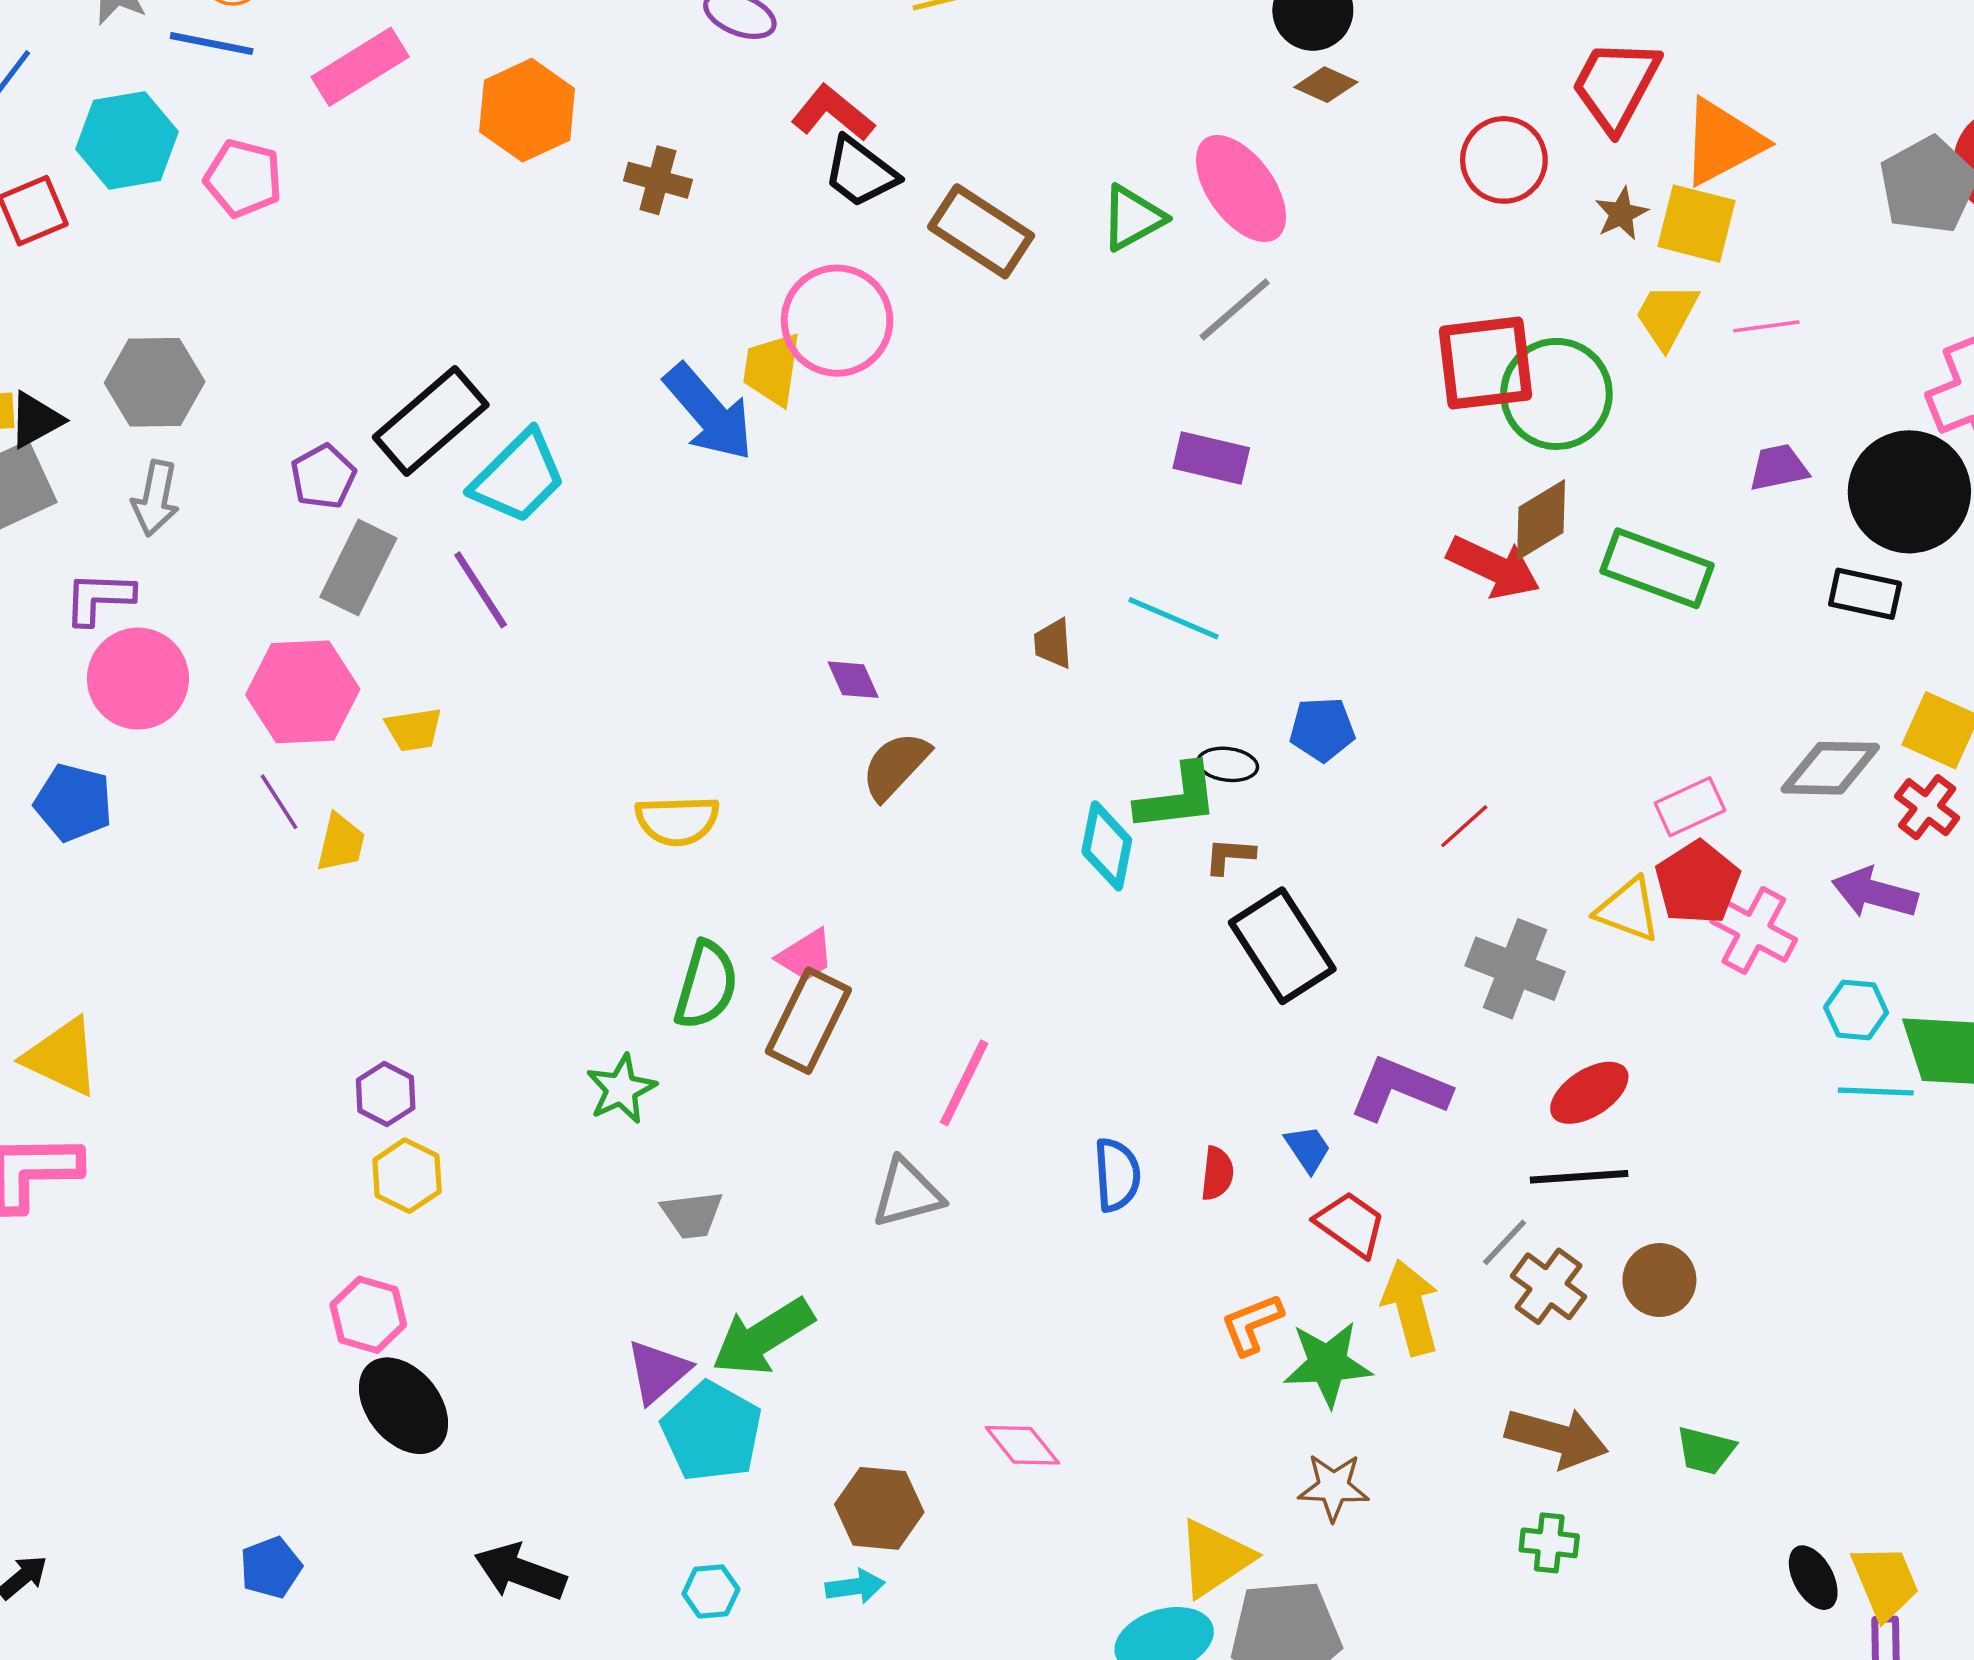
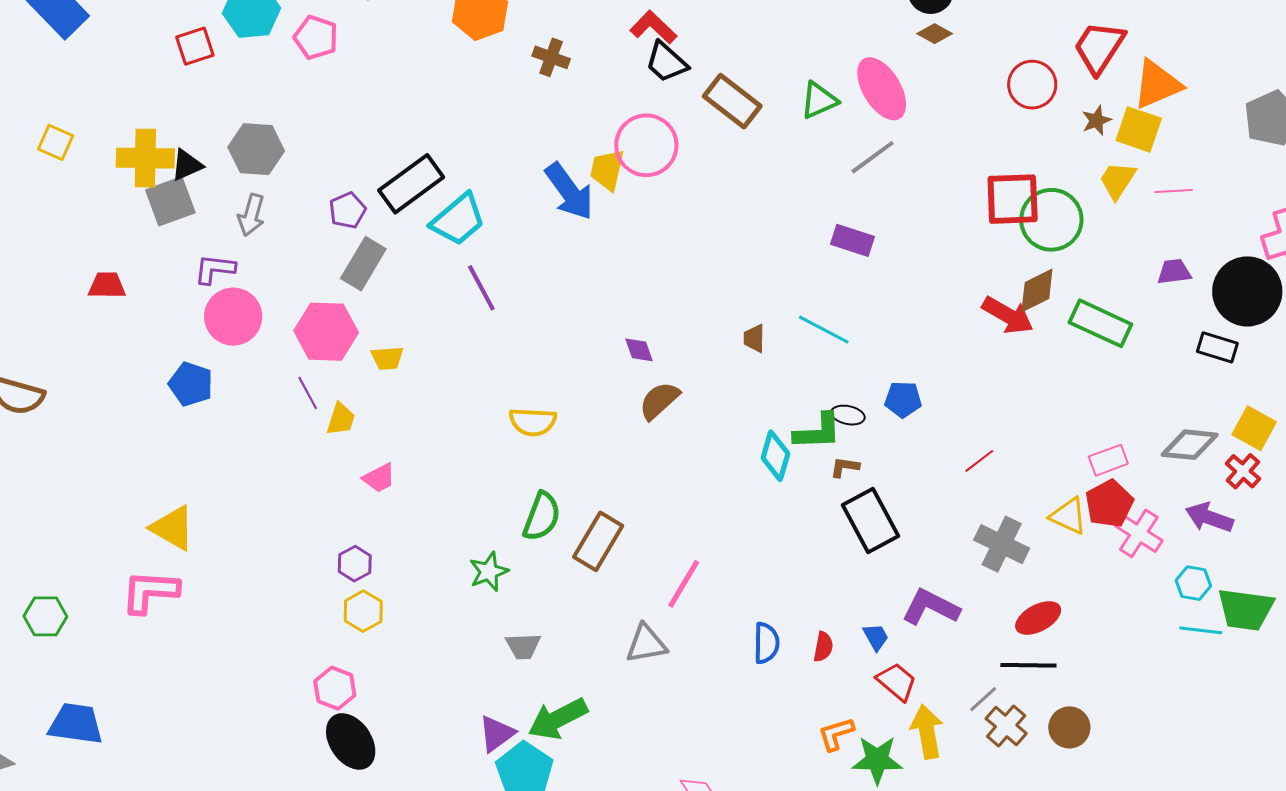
purple line: (481, 590) -> (481, 288), moved
pink trapezoid: (806, 956) -> (379, 478), moved

